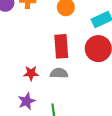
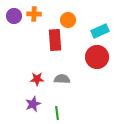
red rectangle: (61, 46) -> (55, 40), moved

